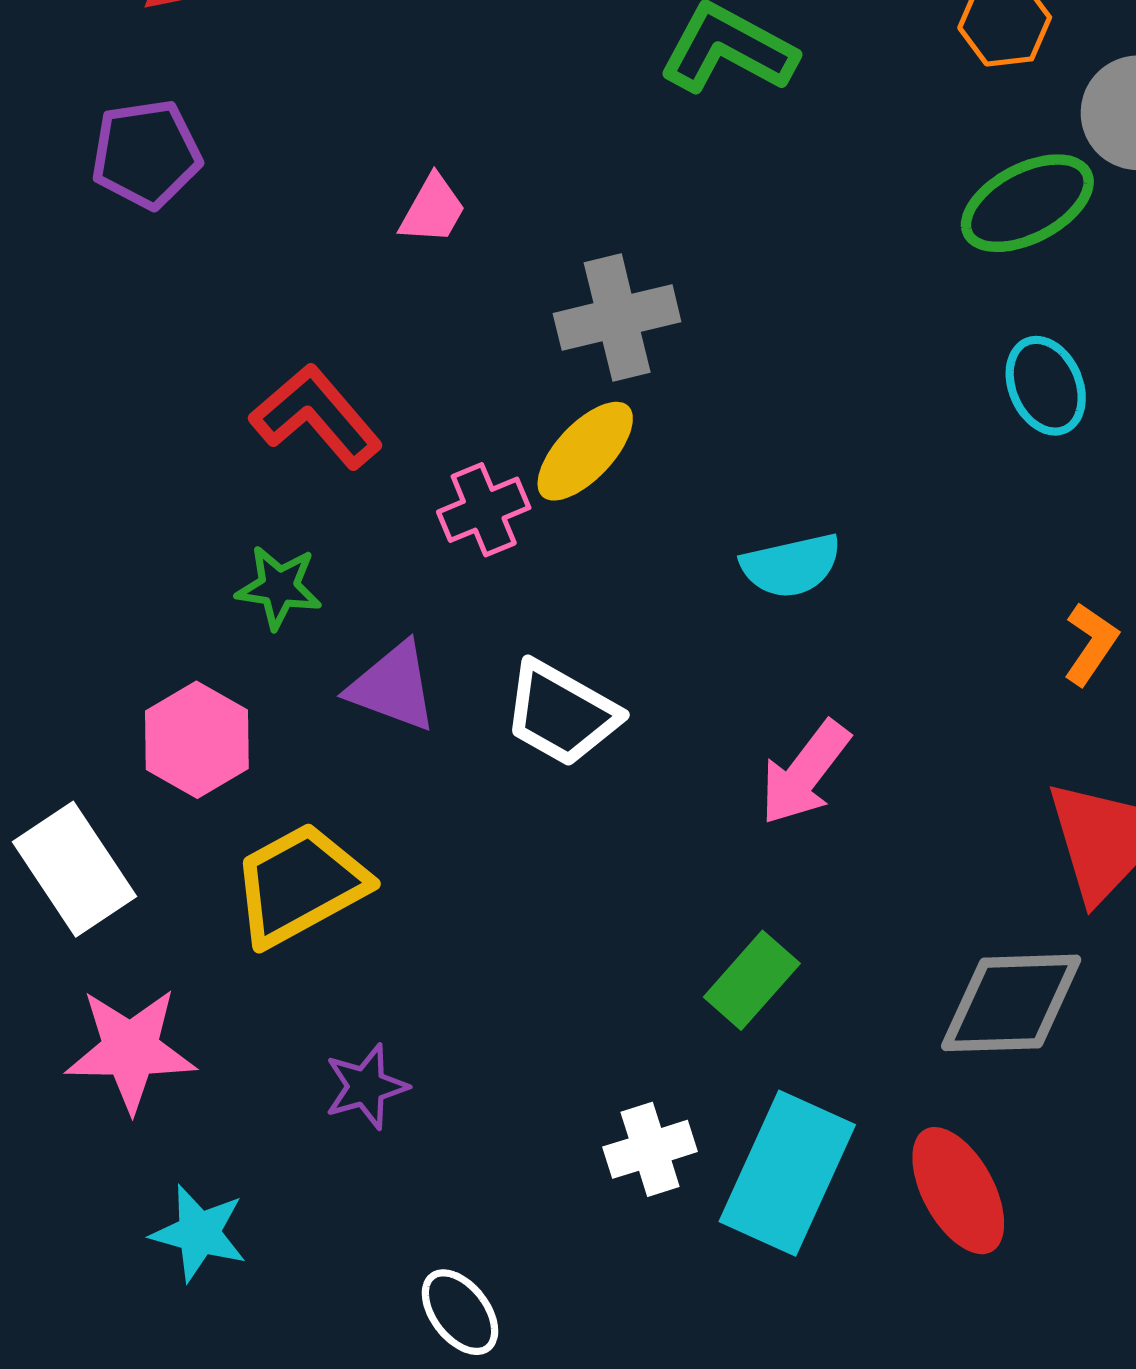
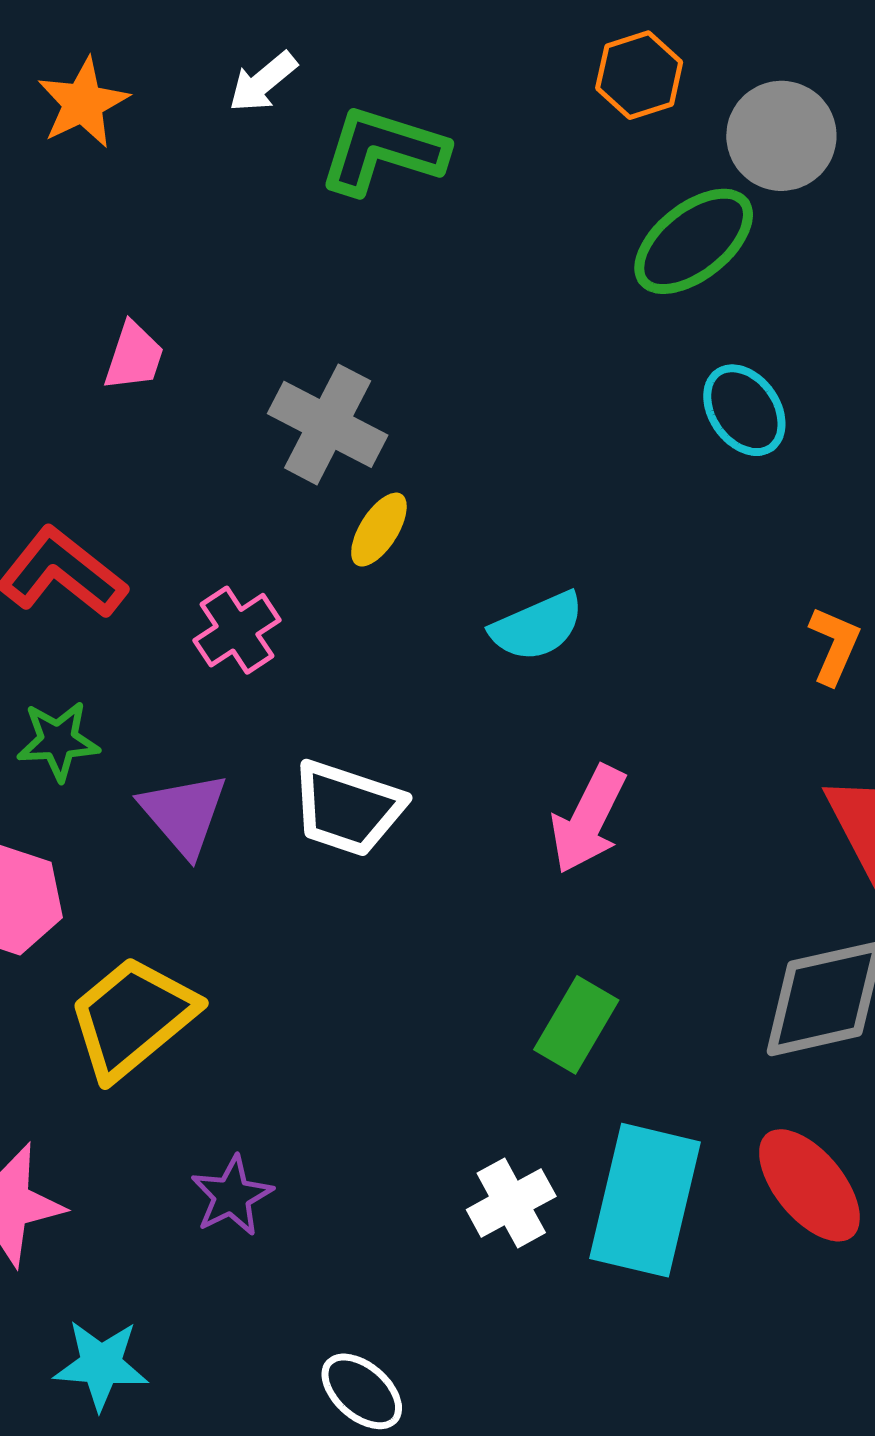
gray cross: (617, 318) -> (328, 424), turned -38
yellow ellipse: (585, 451) -> (379, 530), moved, size x0.7
purple triangle: (393, 687) -> (184, 814), turned 40

